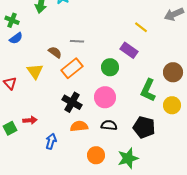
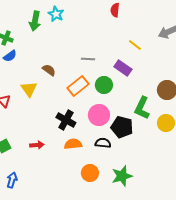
gray line: (77, 41) -> (88, 59), moved
orange rectangle: (72, 68) -> (78, 86), moved
red arrow: (30, 120) -> (37, 145), moved
black pentagon: (144, 127) -> (122, 127), moved
blue arrow: (51, 141) -> (12, 180), moved

